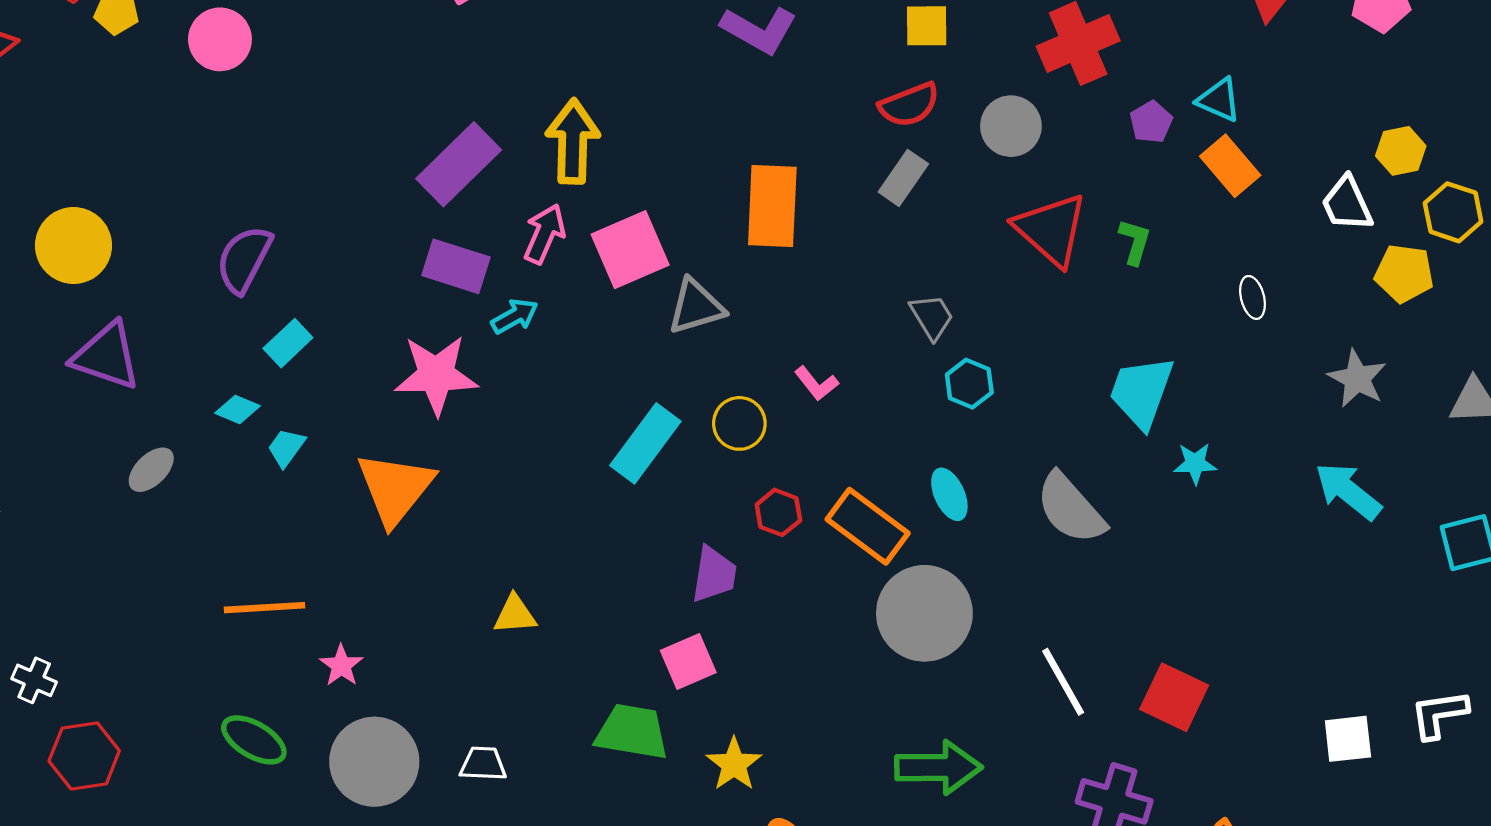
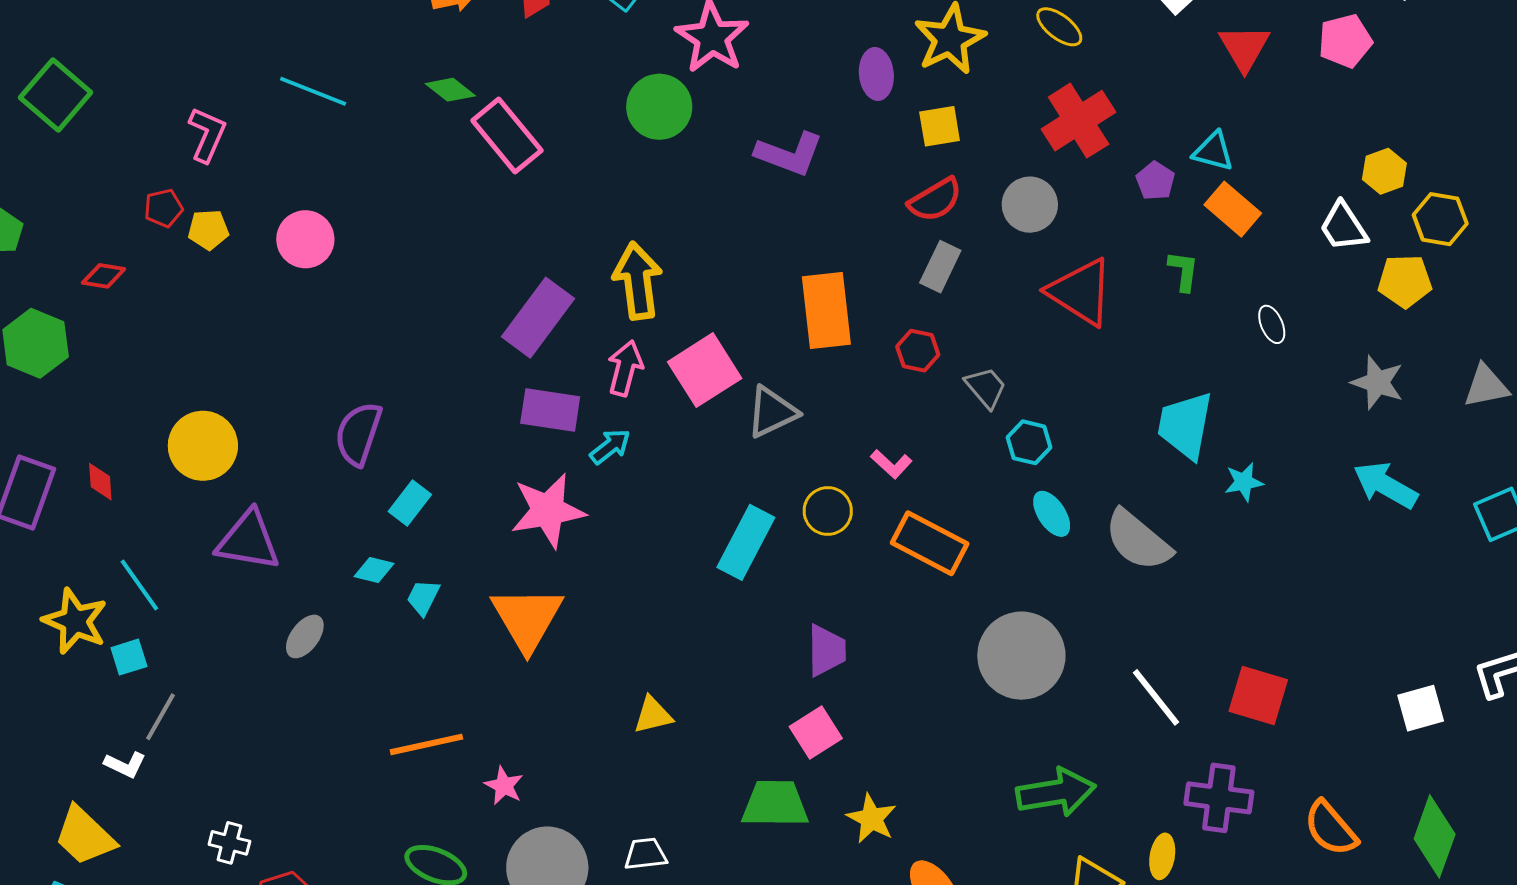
green L-shape: (1135, 242) -> (1183, 271), moved
cyan ellipse: (949, 494) -> (1052, 514), moved
red hexagon: (778, 512) -> (918, 351), moved
orange rectangle: (868, 526) -> (930, 543), moved

